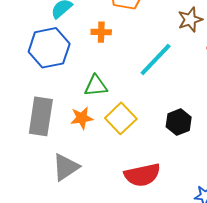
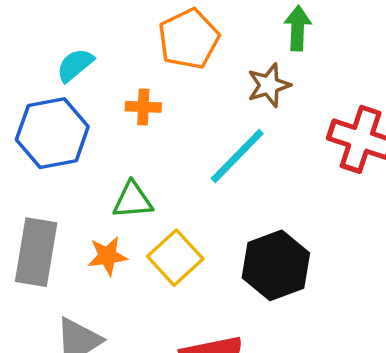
brown star: (190, 20) -> (269, 85), moved
black hexagon: (179, 122) -> (276, 265), size x1.5

